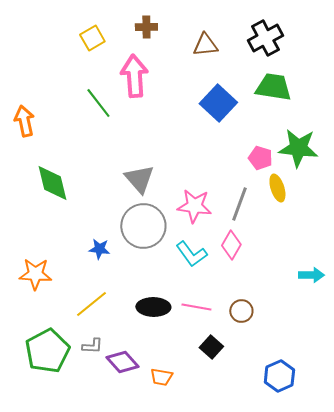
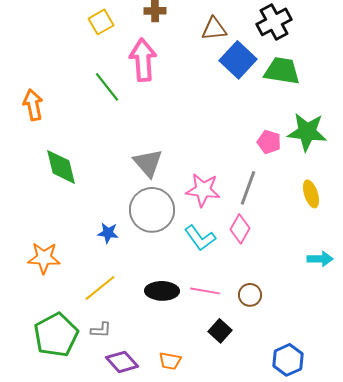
blue square: (218, 103) -> (238, 60), moved
yellow ellipse: (277, 188) -> (311, 194), moved
purple diamond: (122, 362) -> (122, 362), moved

